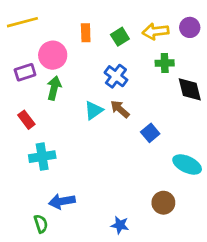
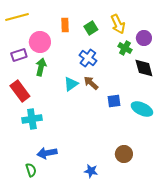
purple circle: (190, 27) -> (144, 38), moved
yellow arrow: (155, 31) -> (118, 24), turned -108
green cross: (165, 63) -> (125, 48), turned 32
red rectangle: (26, 120) -> (20, 91), size x1.5
blue square: (150, 133) -> (114, 101), turned 32
cyan ellipse: (187, 164) -> (142, 109), moved

